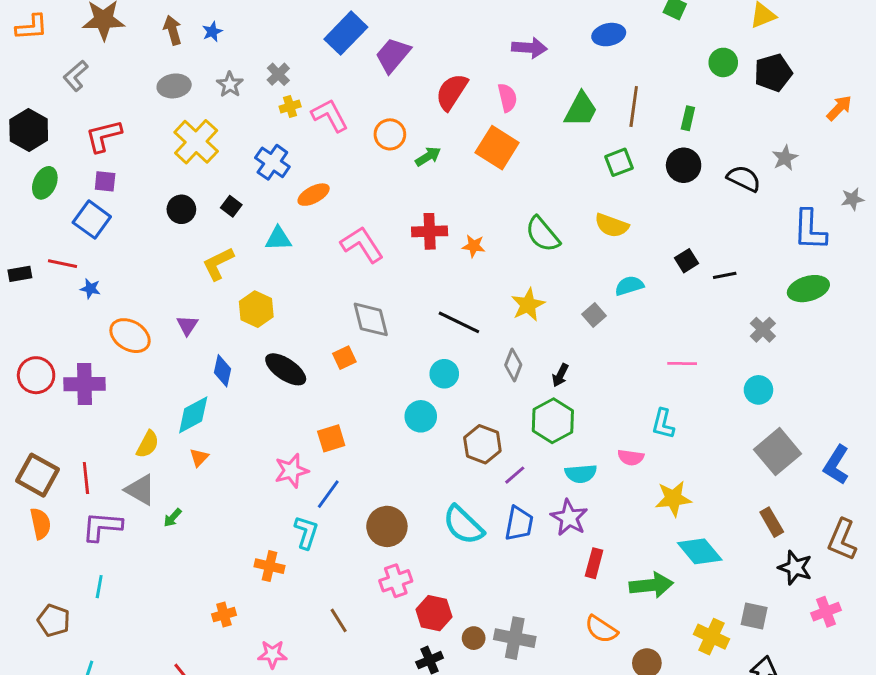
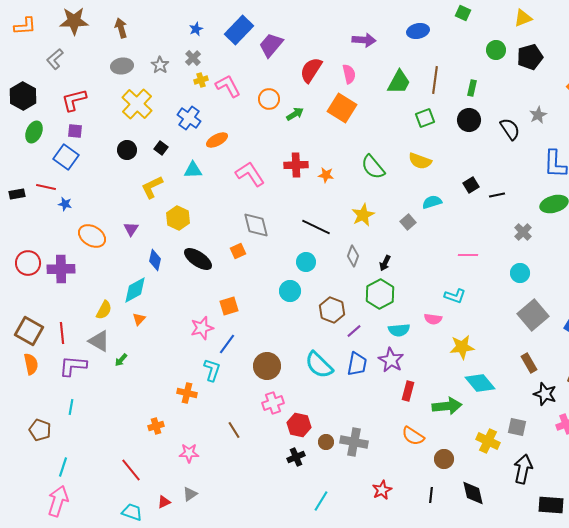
blue star: (212, 32) -> (196, 29), moved
black semicircle: (744, 178) -> (510, 129), turned 30
cyan L-shape: (663, 424) -> (455, 296), turned -85

